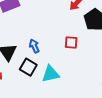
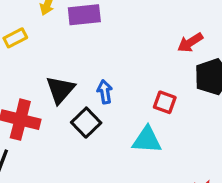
cyan triangle: (51, 74) -> (147, 140), moved

